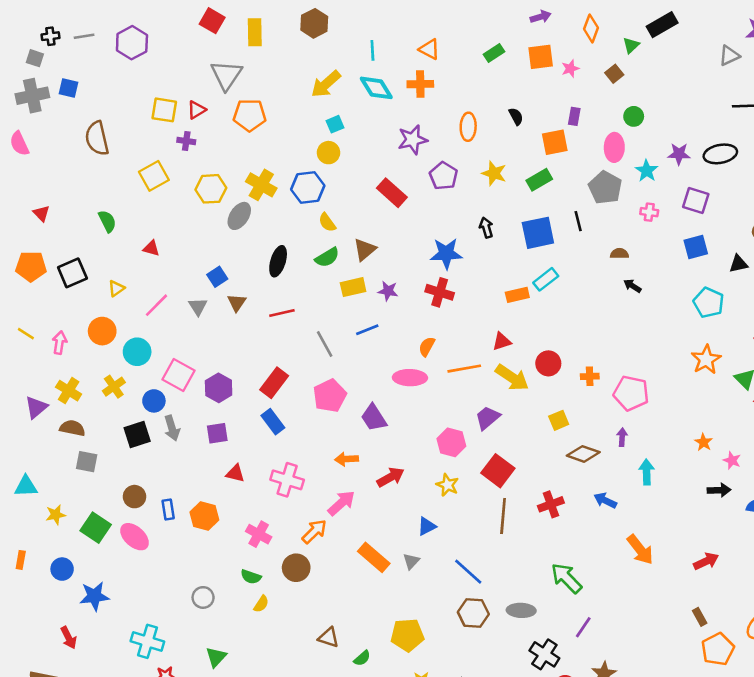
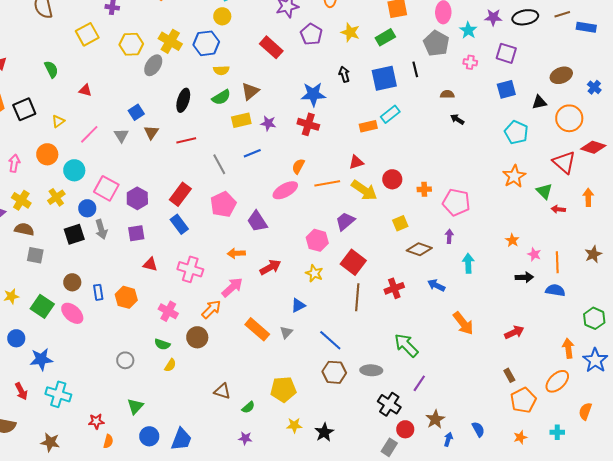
yellow semicircle: (327, 222) -> (221, 70), turned -56
pink ellipse: (410, 378) -> (285, 190), turned -30
cyan cross: (147, 641) -> (58, 394), moved

